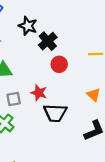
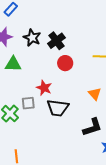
black star: (28, 26) -> (32, 38), moved
gray square: (14, 99) -> (28, 103), moved

